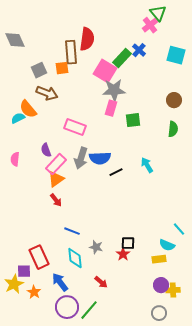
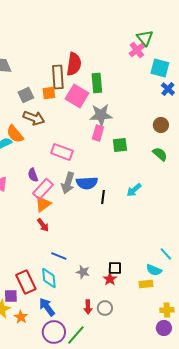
blue cross: (139, 50) -> (168, 89), moved
cyan square: (176, 55) -> (160, 68), moved
green rectangle: (122, 58) -> (97, 83), moved, turned -48
pink square: (105, 71) -> (77, 96), moved
green semicircle: (173, 129) -> (160, 154), turned -56
cyan arrow: (147, 165) -> (134, 190), turned -98
black line: (116, 172) -> (103, 197), turned -56
cyan diamond: (75, 258) -> (49, 278), moved
red arrow: (101, 282) -> (88, 307), turned 48
purple circle: (161, 285) -> (164, 328), moved
yellow cross: (173, 290) -> (167, 310), moved
gray circle: (159, 313) -> (105, 308), moved

